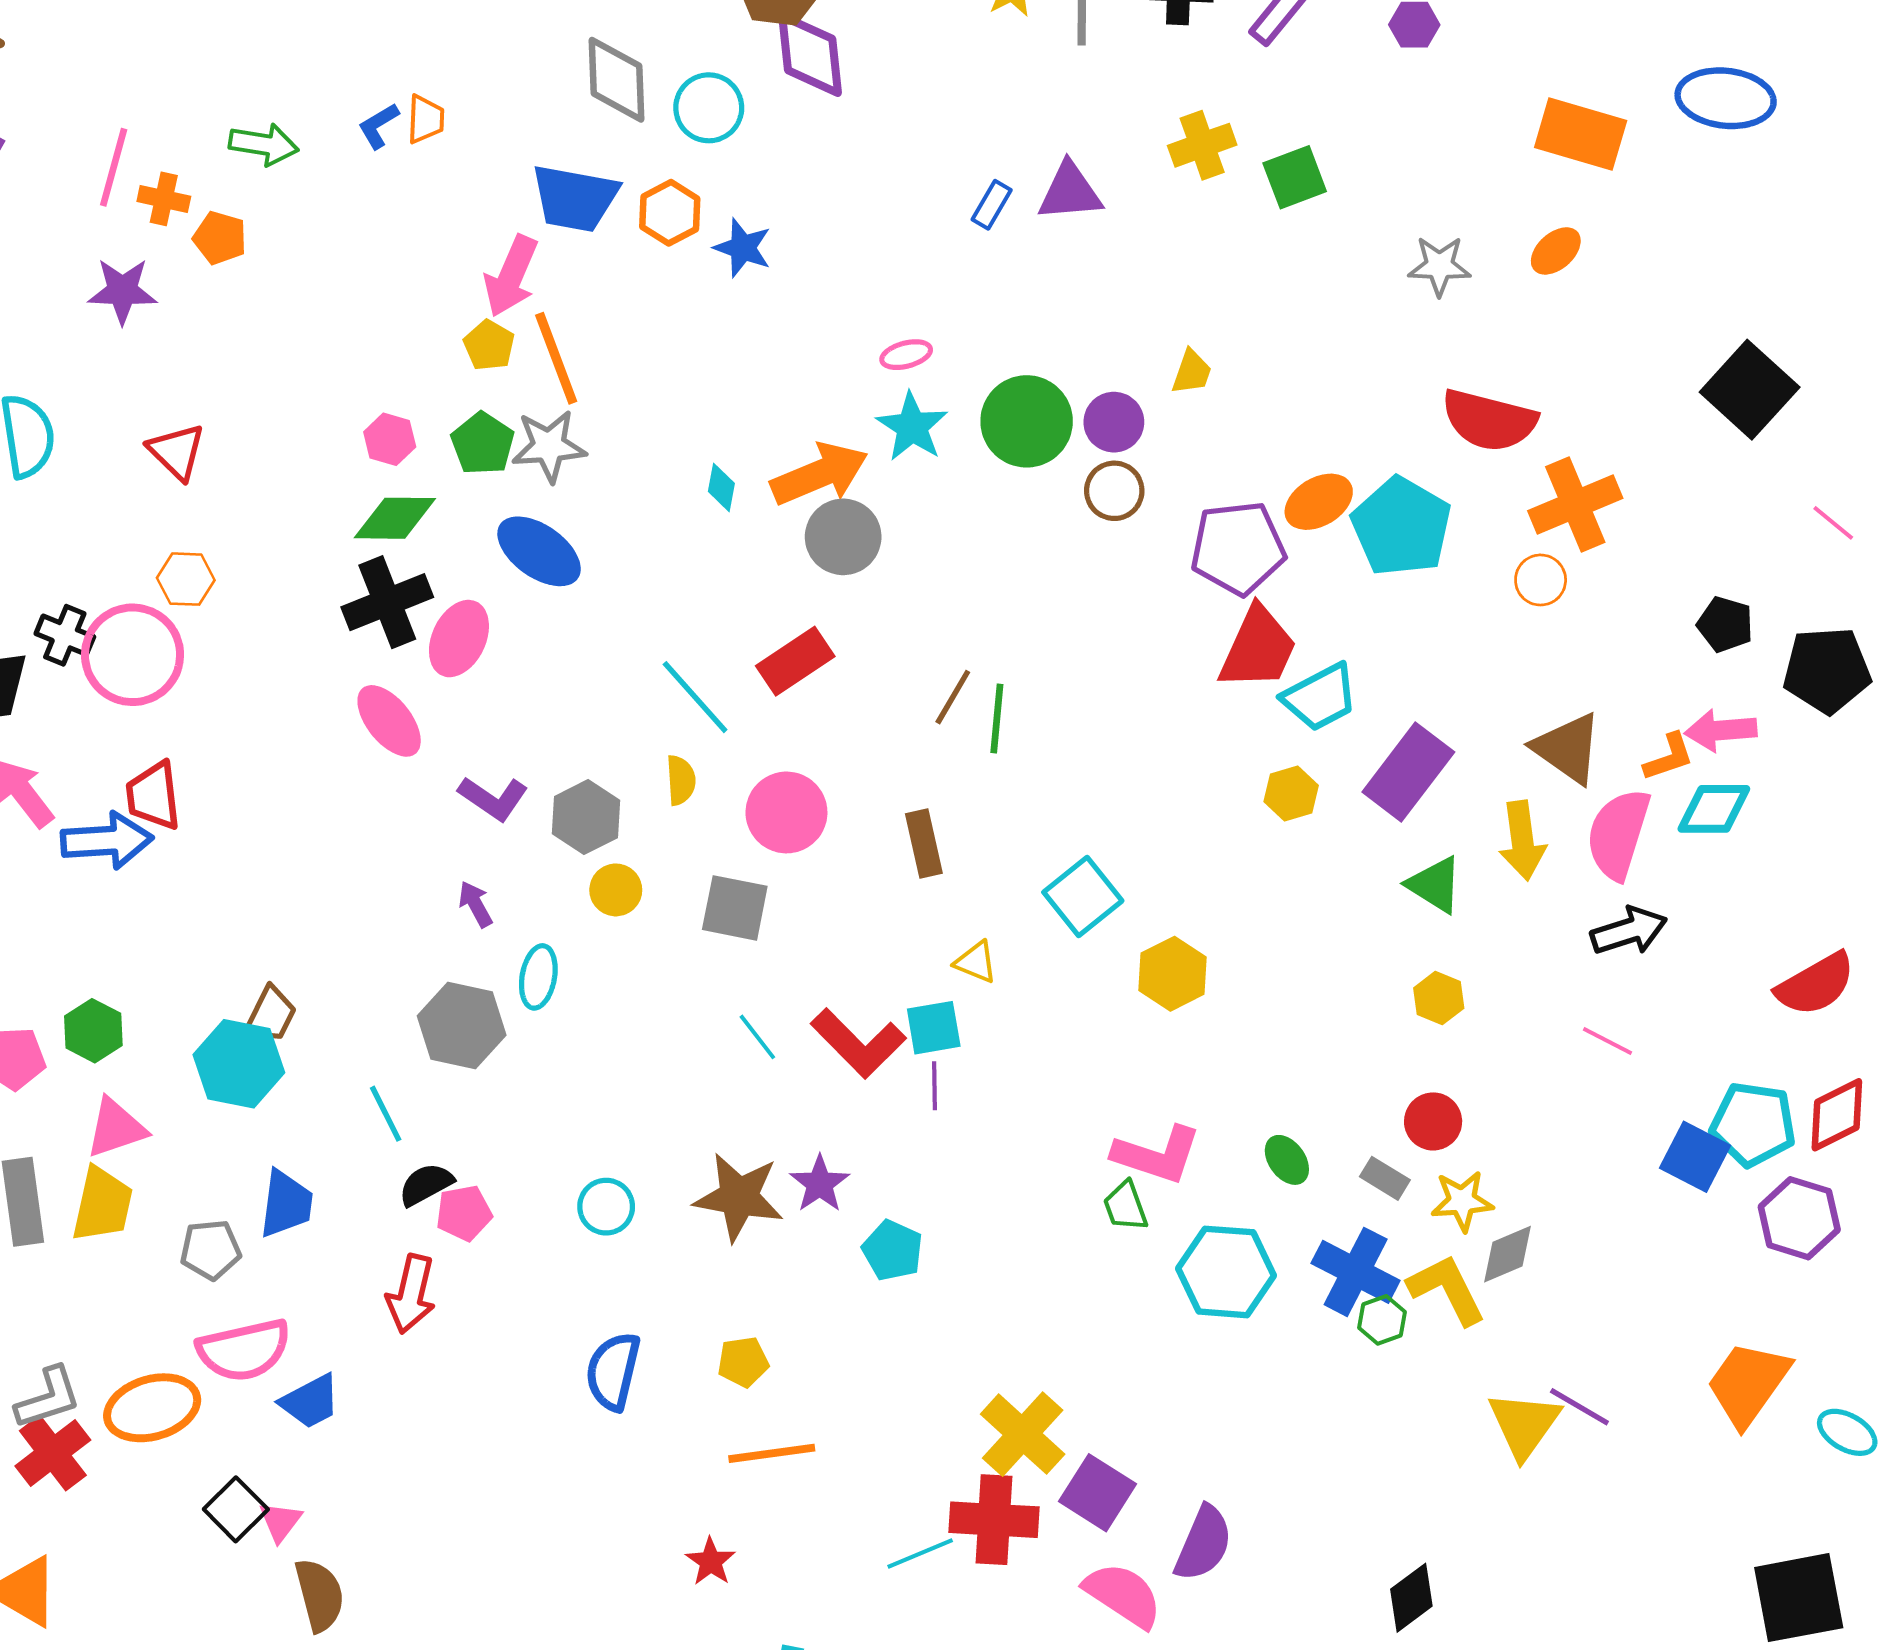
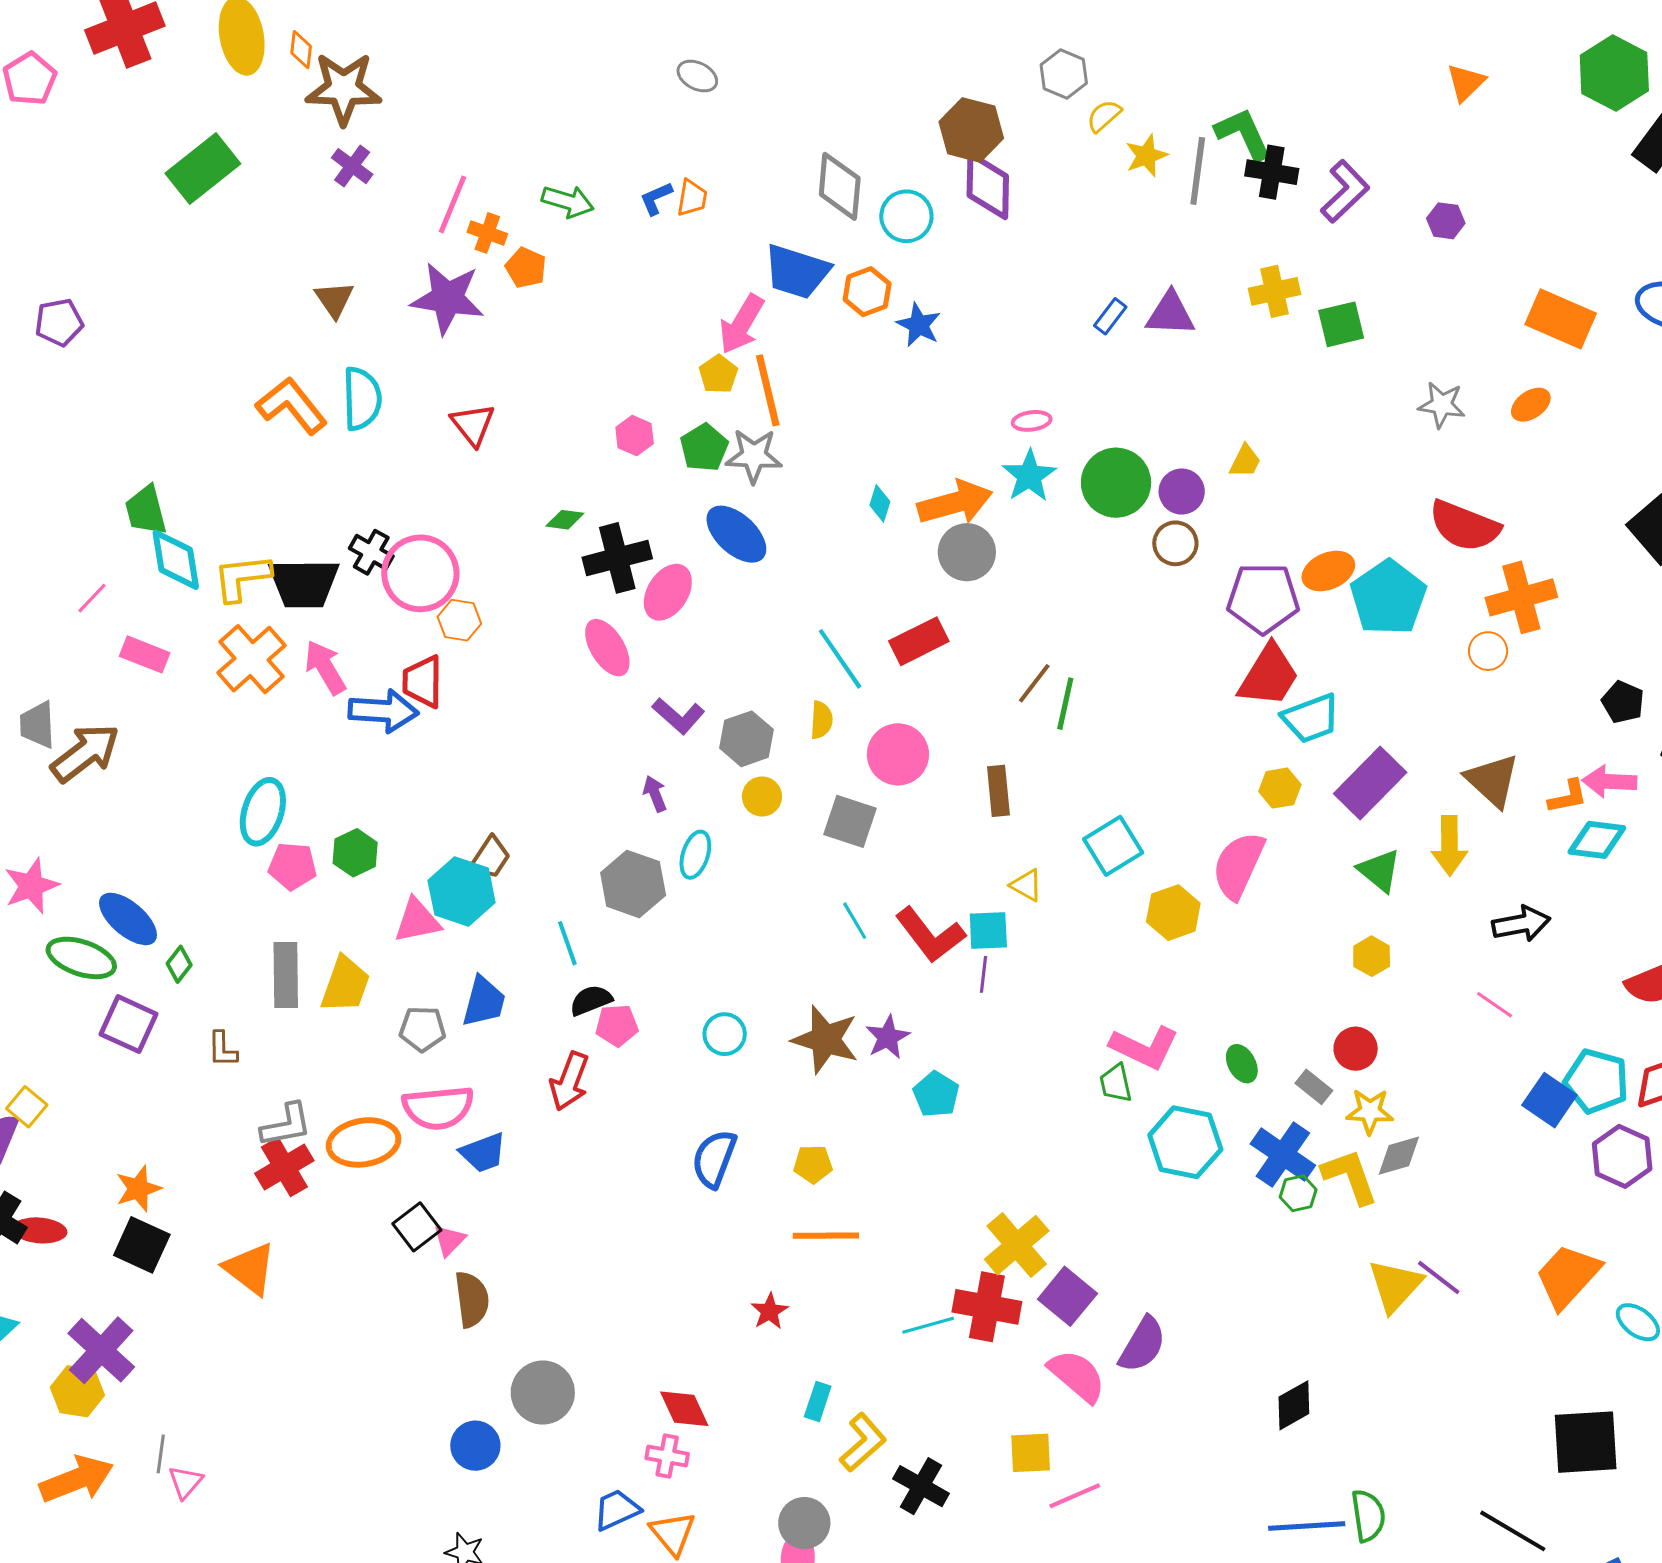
purple star: (122, 291) -> (447, 298), size x1.4
green diamond: (395, 518) -> (565, 520), moved, size x0.6
orange hexagon: (186, 579) -> (459, 620), moved
pink semicircle: (1618, 834) -> (1238, 865), moved
pink triangle: (116, 1128) -> (417, 921), moved

